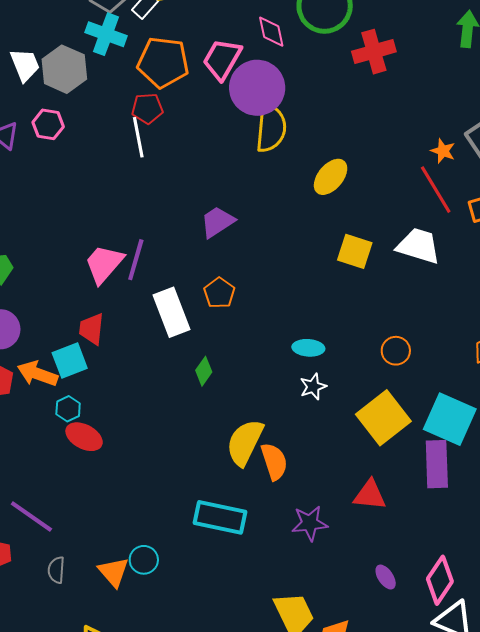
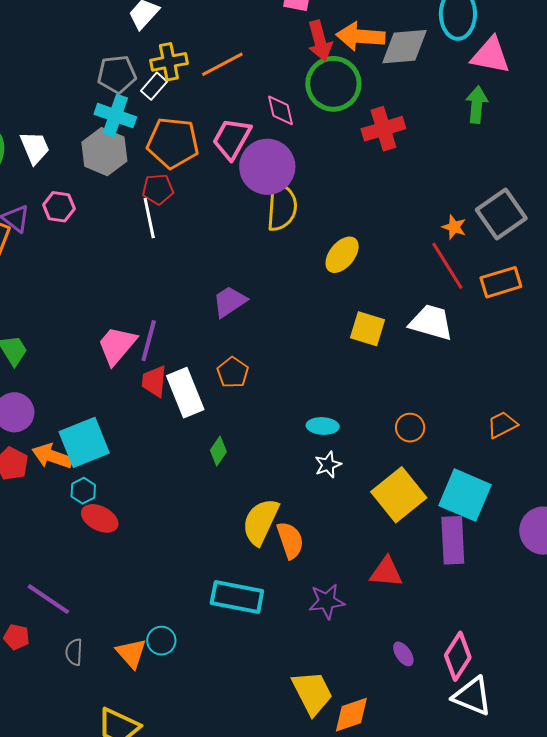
gray hexagon: (64, 69) -> (104, 152), moved
red trapezoid: (92, 329) -> (154, 381), moved
cyan square: (70, 360) -> (84, 442), size x1.4

